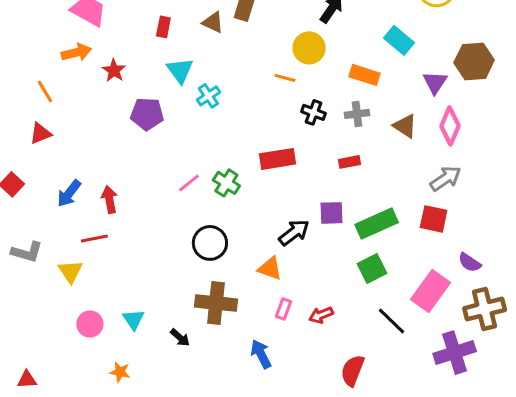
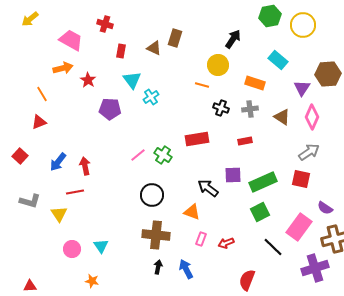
black arrow: (294, 232) -> (208, 188), turned -105
black arrow: (180, 338) -> (158, 267), moved, turned -120

